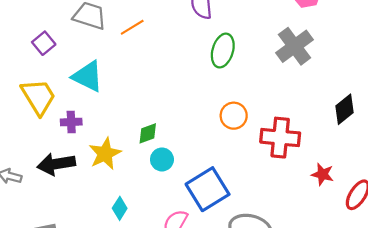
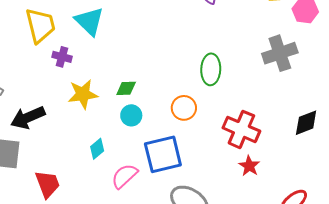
green ellipse: (223, 51) -> (211, 69), moved, turned -32
orange circle: (234, 116) -> (184, 108), moved
black arrow: (56, 164) -> (28, 118), moved, turned -32
red star: (323, 174) -> (249, 166), moved
cyan diamond: (120, 208) -> (97, 149), moved

